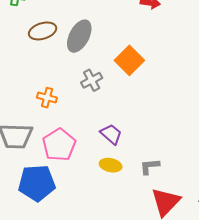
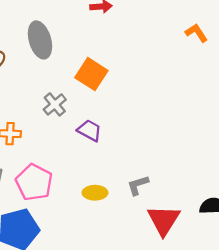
gray ellipse: (79, 36) -> (40, 40), moved, turned -32
purple trapezoid: (111, 134) -> (89, 130), moved

